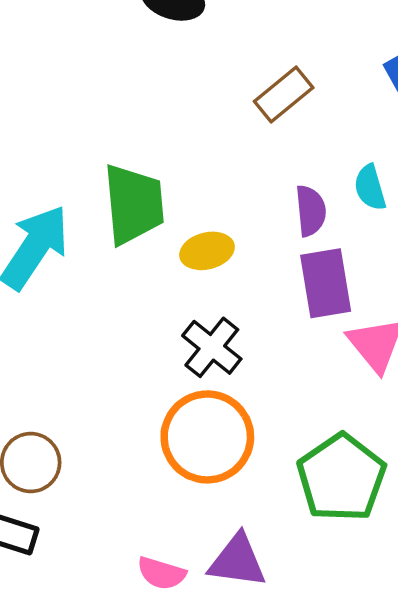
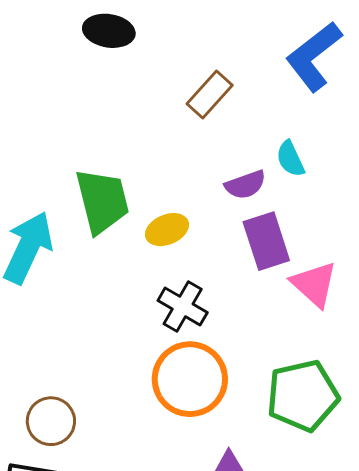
purple semicircle: (311, 211) -> (245, 185), turned 84
green pentagon: (341, 478) -> (303, 396), turned 30

